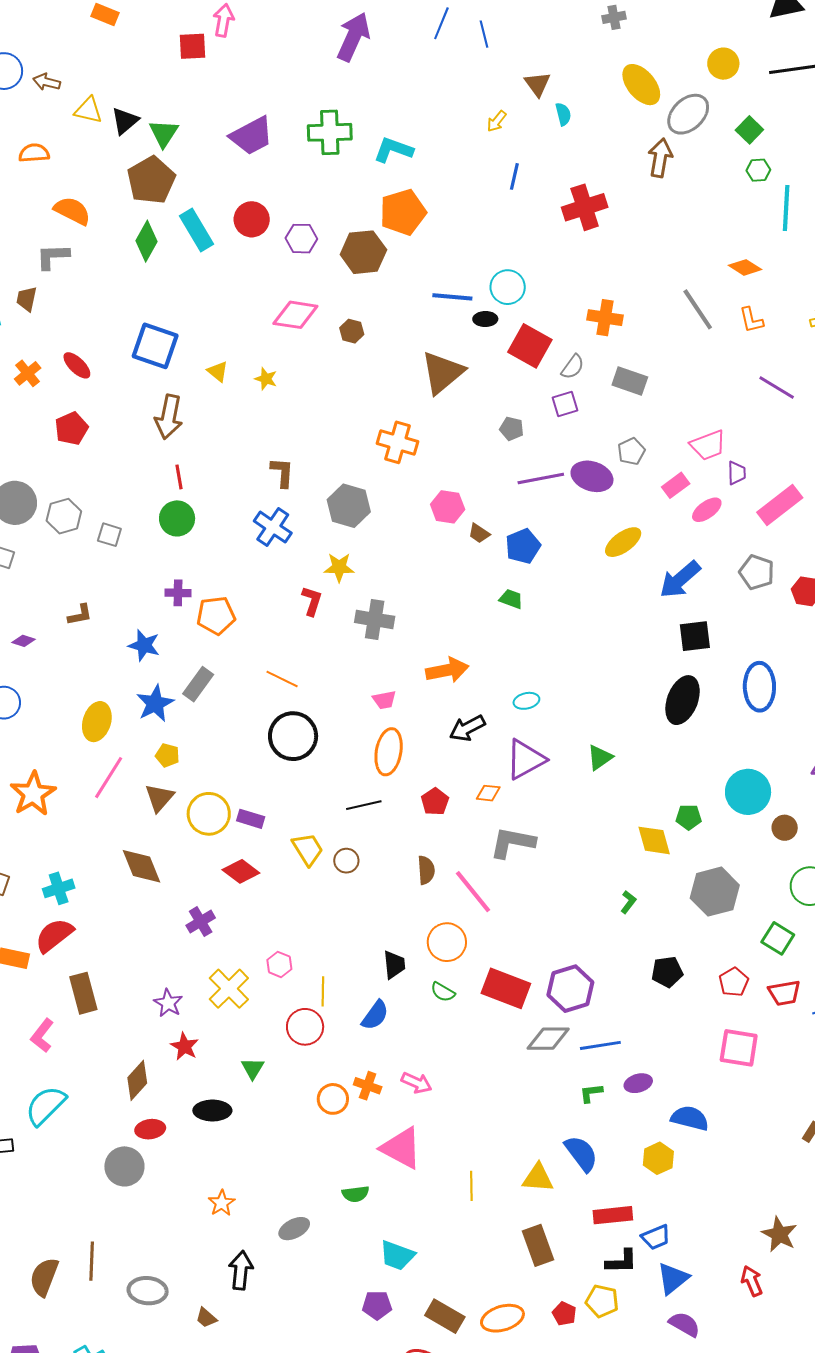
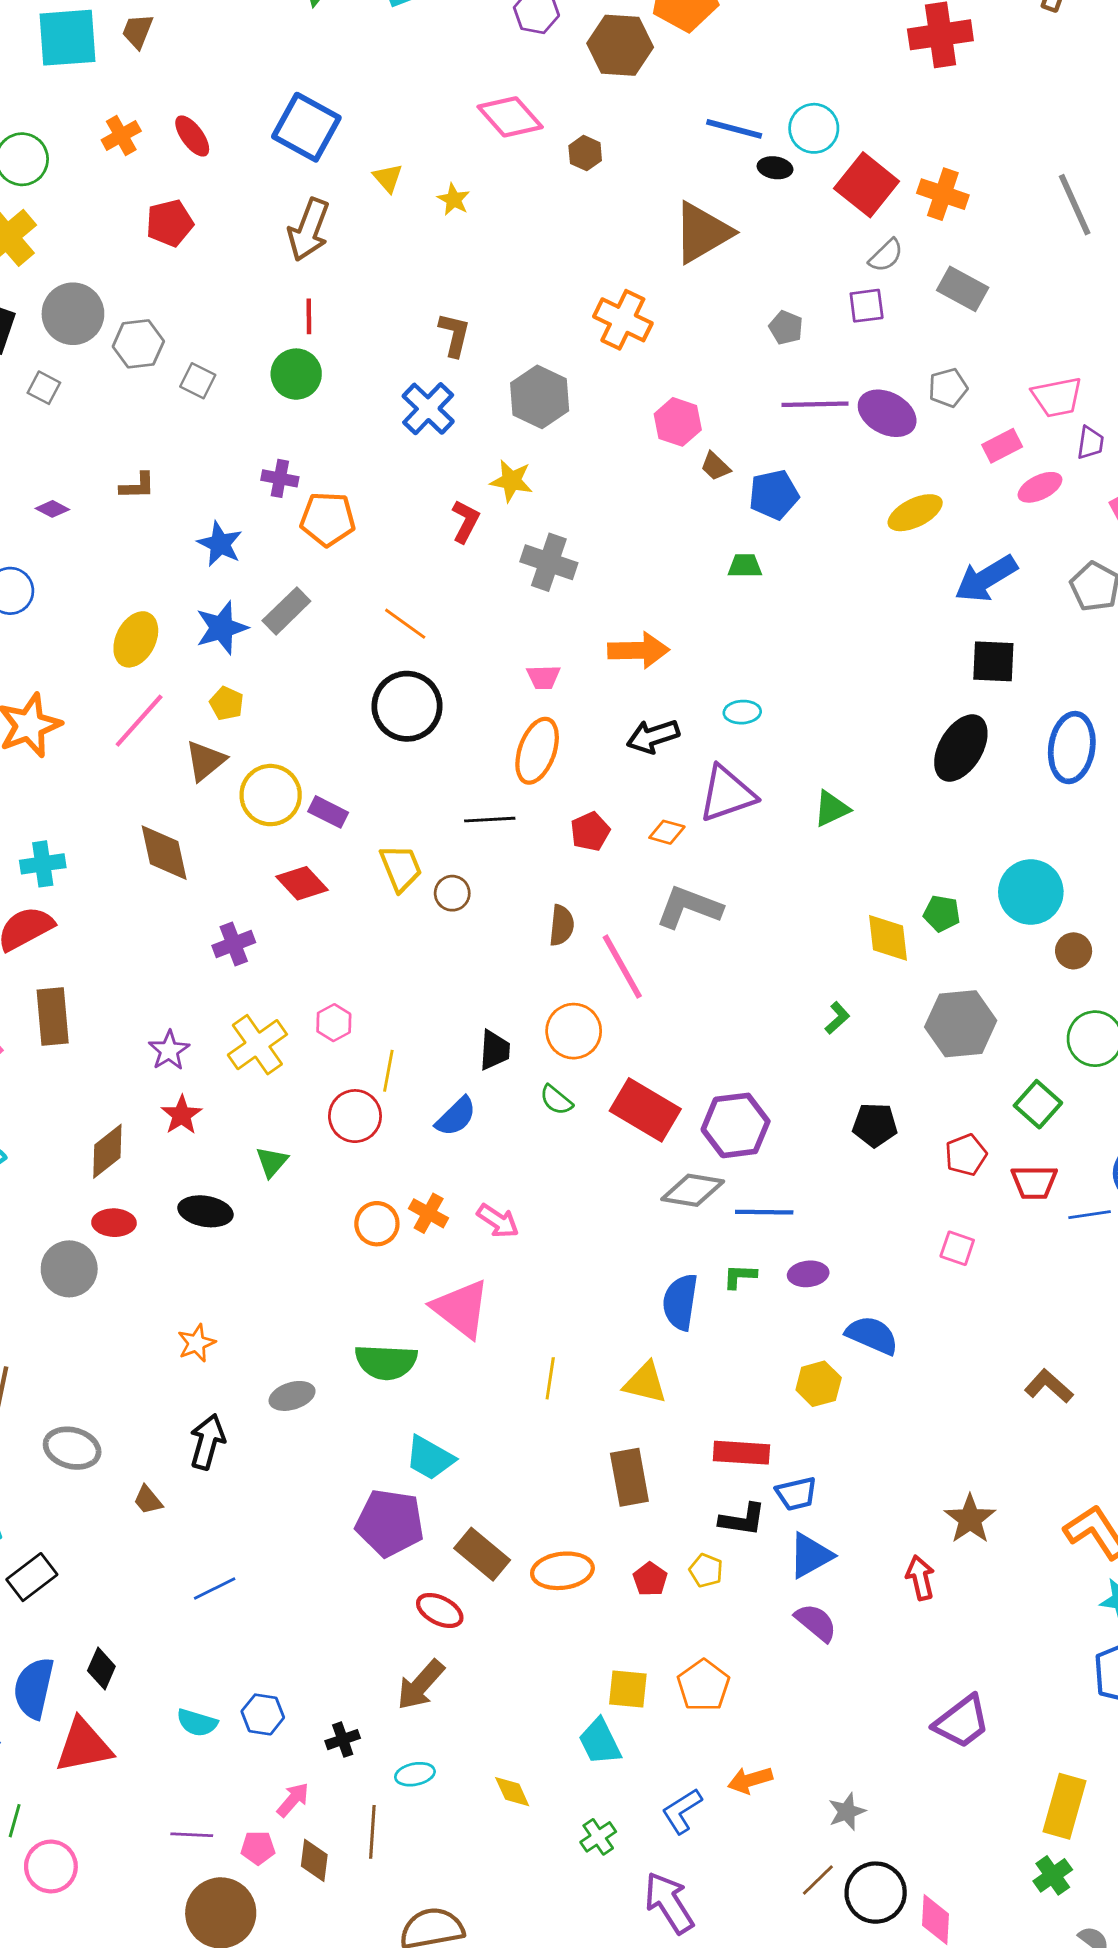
pink diamond: (295, 315) -> (510, 117), turned 30
red square: (530, 346) -> (867, 185), moved
green trapezoid: (511, 599) -> (745, 566), turned -30
pink square: (739, 1048) -> (957, 1248), size x0.6
blue semicircle: (581, 1154) -> (680, 1302), moved, turned -144
green semicircle: (355, 1194) -> (386, 1362), size x1.6
yellow pentagon: (602, 1301) -> (706, 1570), size x0.7
purple pentagon: (377, 1305) -> (390, 1523), size x1.6

